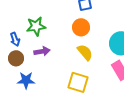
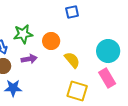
orange circle: (81, 27) -> (51, 41), moved
yellow square: (78, 82) -> (77, 91), moved

